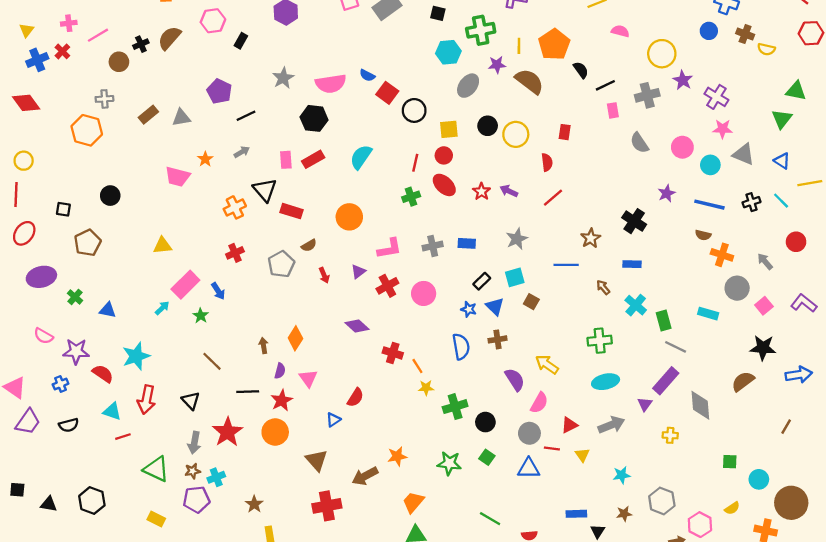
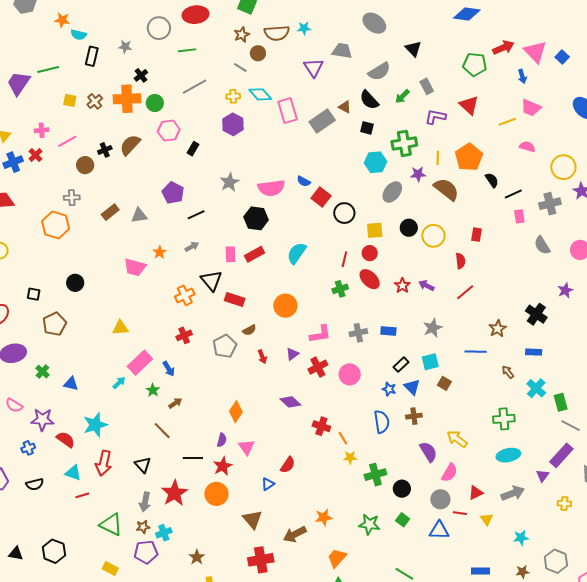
brown arrow: (263, 345) -> (175, 403), moved, turned 64

